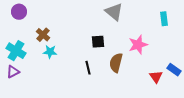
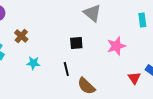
cyan star: (50, 52) -> (33, 63), moved
brown semicircle: (116, 63) -> (86, 86), moved, turned -60

